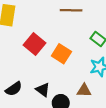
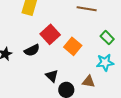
black semicircle: (14, 89) -> (32, 50), moved

